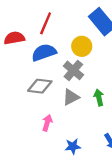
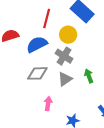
red line: (46, 23) -> (47, 18), moved

